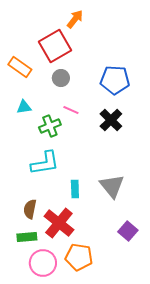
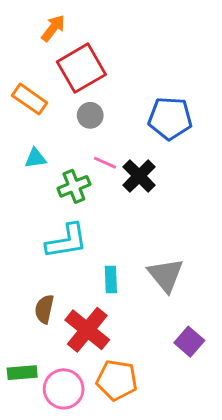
orange arrow: (75, 19) -> (53, 28), moved
black cross: (111, 120) -> (139, 176), moved
green rectangle: (27, 237) -> (22, 373), moved

